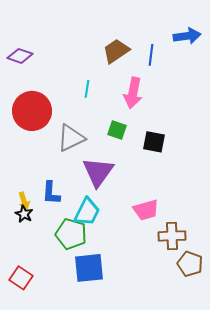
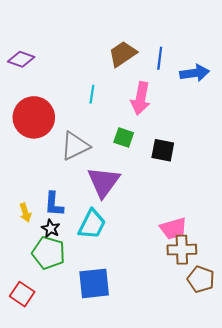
blue arrow: (187, 36) -> (195, 73), moved
pink trapezoid: (146, 210) -> (173, 228), moved
black star: (24, 214) -> (51, 228), moved
green pentagon: (71, 234) -> (49, 253), moved

